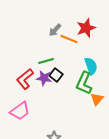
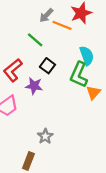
green line: (46, 61) -> (35, 40), moved, turned 56
purple star: (44, 78) -> (34, 86), moved

